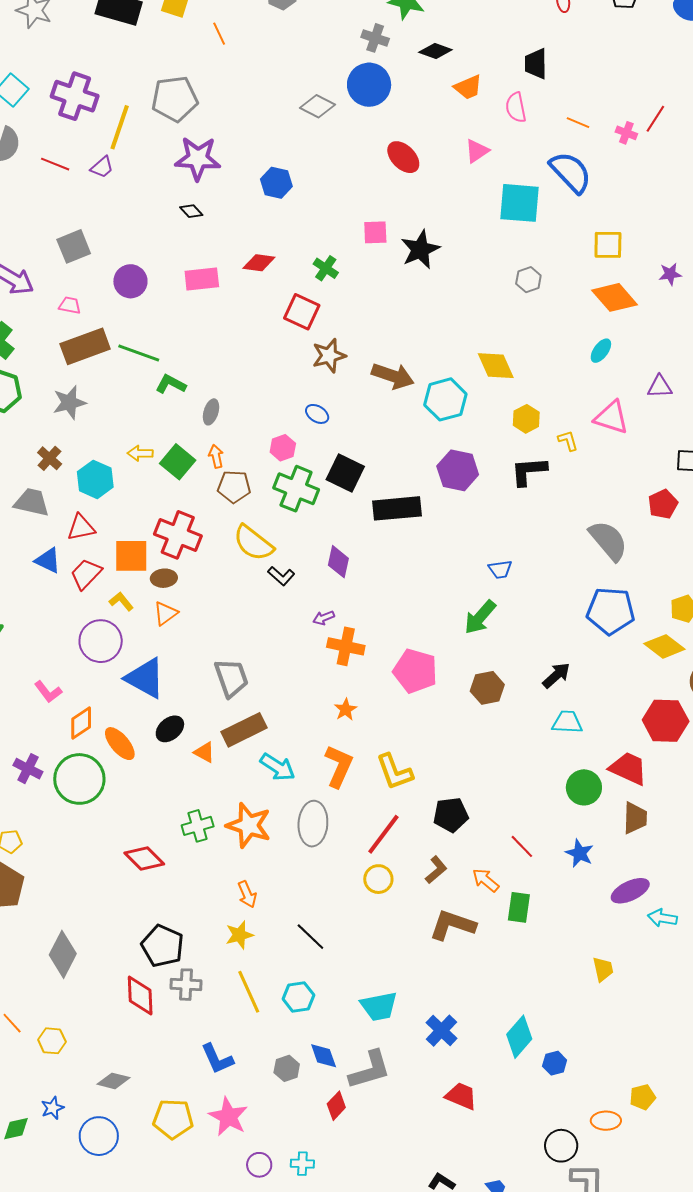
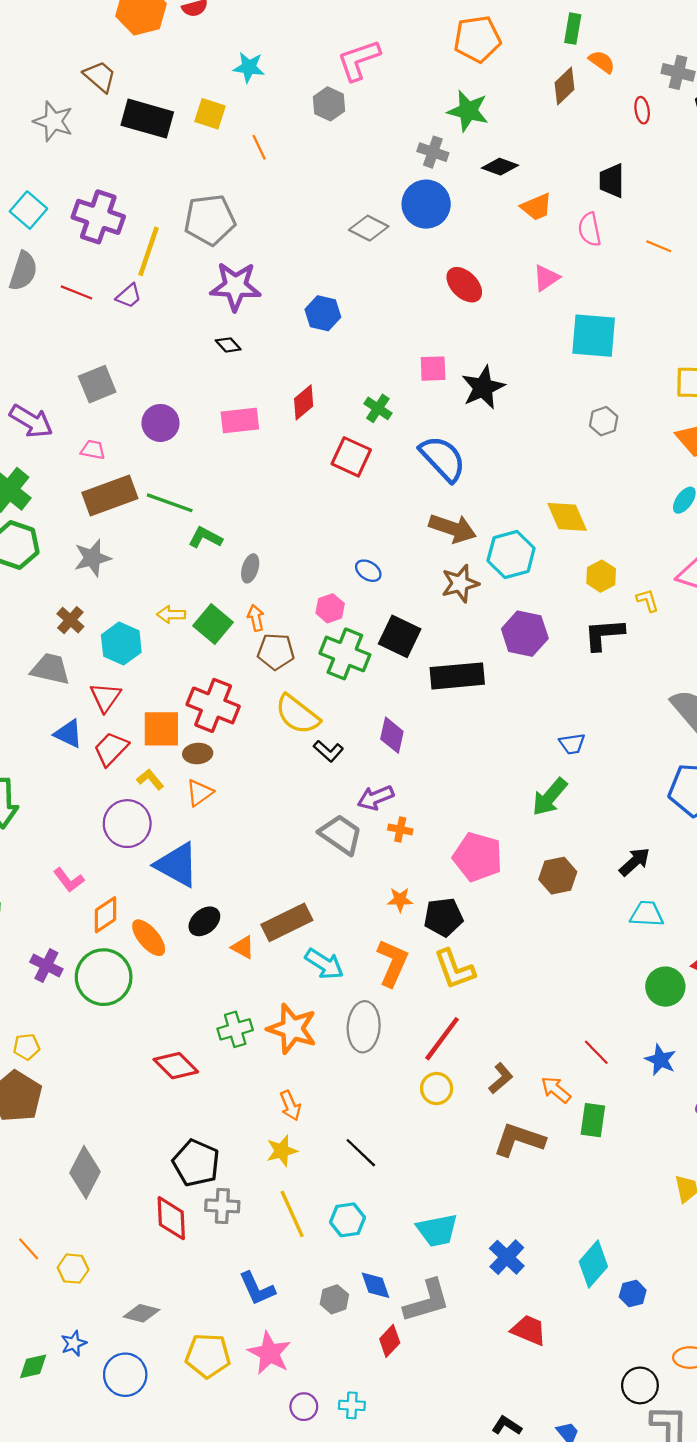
blue semicircle: (571, 172) -> (443, 458), moved
red diamond: (259, 263) -> (304, 402), turned -48
brown star: (329, 356) -> (460, 583), moved
red triangle: (81, 528) -> (105, 697), turned -44
purple arrow: (324, 618) -> (376, 798), size x1.5
orange cross: (346, 646) -> (400, 829), size x0.6
gray trapezoid: (231, 678) -> (341, 834), moved, turned -36
orange star: (346, 709) -> (400, 900), turned 30
black pentagon: (451, 815) -> (443, 917), moved

